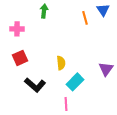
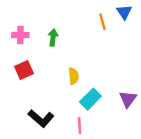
green arrow: (44, 11) -> (53, 37), moved
purple triangle: (106, 69) -> (128, 99), moved
black L-shape: (35, 85) -> (41, 118), moved

